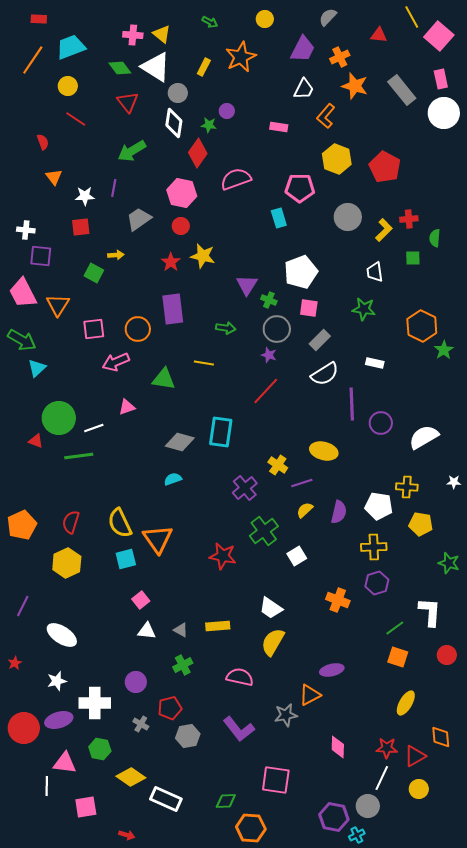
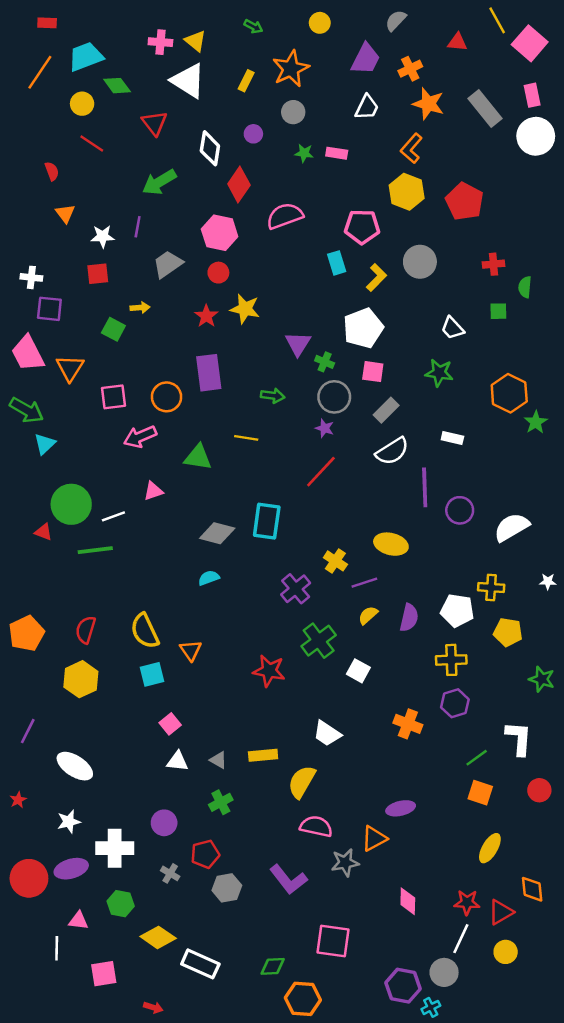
green diamond: (120, 68) -> (117, 86), moved
gray circle: (178, 93) -> (293, 112), moved
purple circle: (227, 111) -> (253, 134), moved
orange L-shape: (326, 116) -> (411, 148), moved
green star: (209, 125) -> (304, 153), moved
yellow L-shape: (384, 230) -> (376, 277), moved
white trapezoid: (375, 272) -> (452, 328), turned -35
orange triangle: (158, 539) -> (191, 650), size x0.6
white square: (297, 556) -> (358, 671), turned -30
yellow semicircle: (273, 642) -> (302, 782), moved
pink semicircle: (240, 677) -> (316, 826), moved
pink triangle: (65, 763) -> (78, 921), size x0.7

